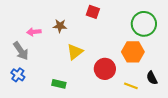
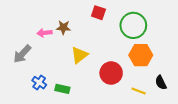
green circle: (144, 24) -> (133, 25), moved
pink arrow: (34, 32) -> (44, 33), moved
gray arrow: (21, 51) -> (22, 54), turned 78
blue cross: (18, 75) -> (39, 83), moved

